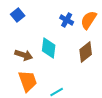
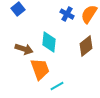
orange trapezoid: (28, 81) -> (40, 69), moved

